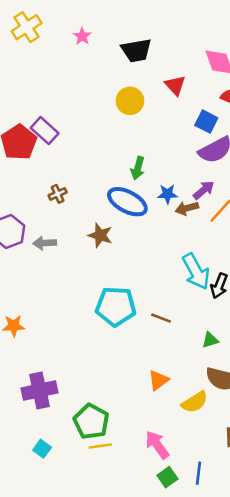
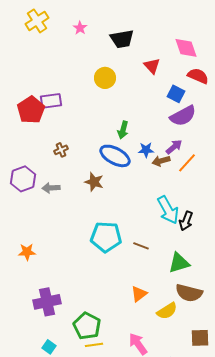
yellow circle: (130, 101) -> (105, 78), moved
purple rectangle: (45, 131) -> (51, 101), turned -50
green triangle: (210, 340) -> (179, 263), size x1.6

